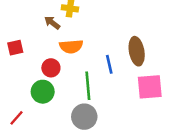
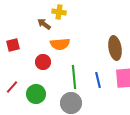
blue line: (109, 64) -> (98, 80), moved
green circle: (43, 92) -> (36, 94), moved
red line: (16, 118) -> (12, 87), moved

